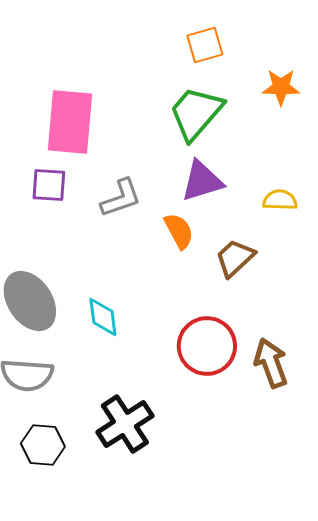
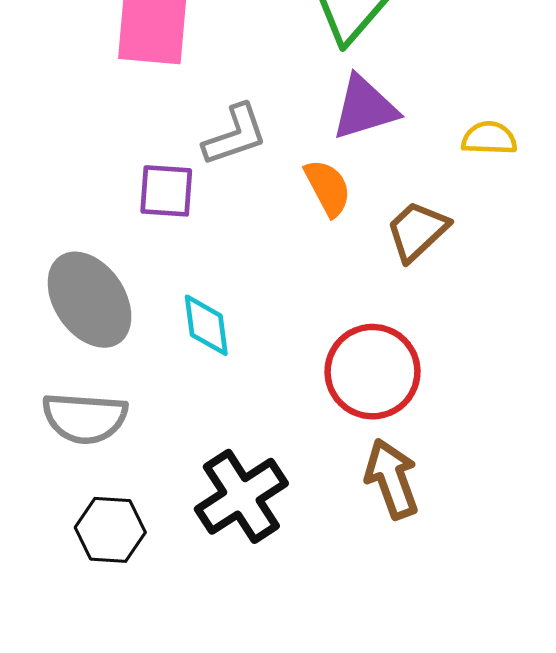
purple square: (49, 185) -> (166, 191), moved
brown arrow: (271, 363) -> (392, 479), moved

